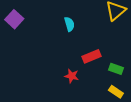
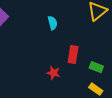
red rectangle: (92, 56) -> (73, 54), turned -60

